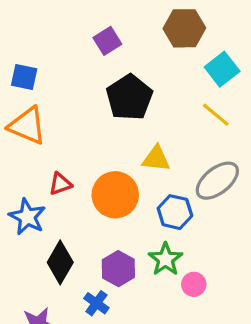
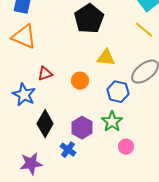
orange circle: (115, 195) -> (80, 81), size x0.6
pink circle: (194, 284) -> (126, 147), moved

